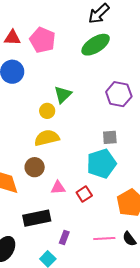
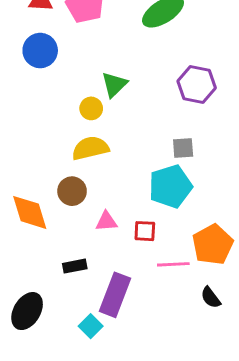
red square: (84, 194) -> (145, 231), turned 35
black rectangle: (37, 218) -> (75, 266), size x0.6
purple rectangle: (64, 238) -> (115, 295), size x2.0
pink line: (104, 239) -> (173, 264), moved

